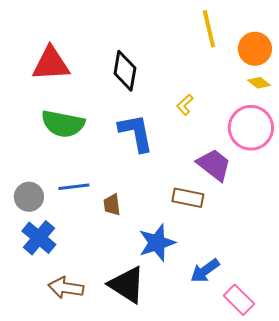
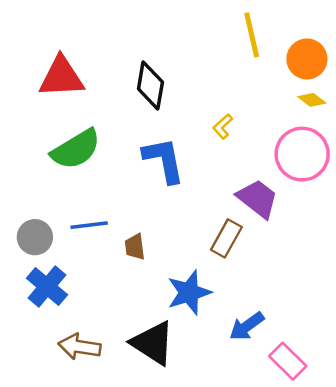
green semicircle: (63, 124) -> (76, 149), turned -42
brown rectangle: (188, 198) -> (226, 238), turned -72

